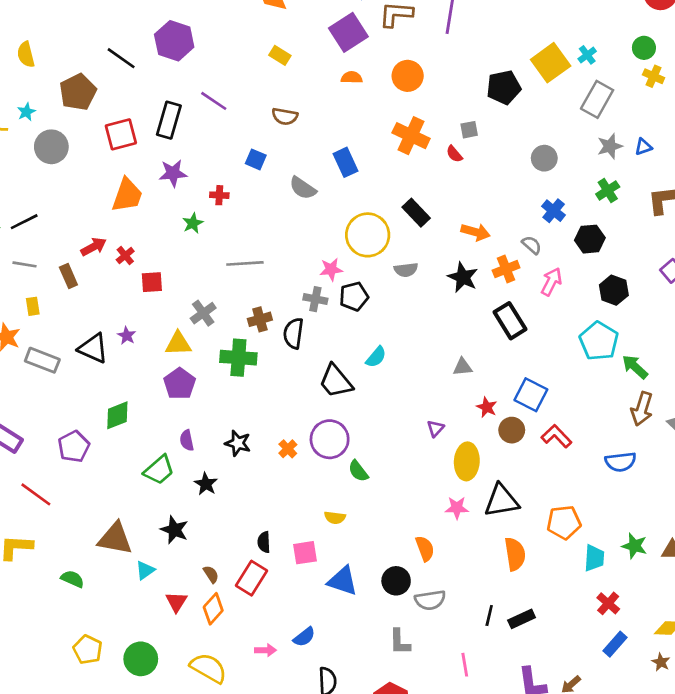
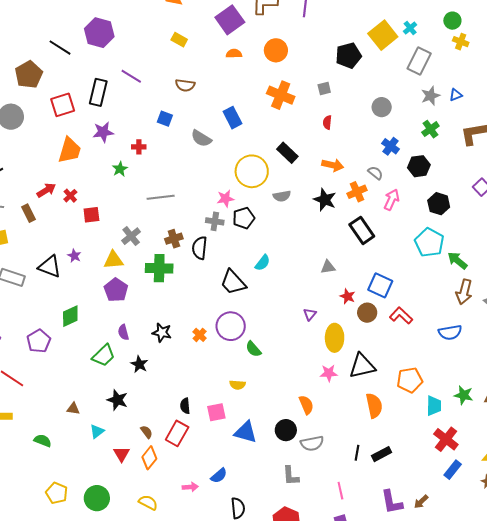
red semicircle: (454, 154) -> (327, 122), moved, turned 48
brown triangle: (115, 539) -> (73, 409), size x0.5
red cross: (608, 603) -> (446, 439), size x1.4
yellow semicircle: (209, 668) -> (148, 503), size x0.7

